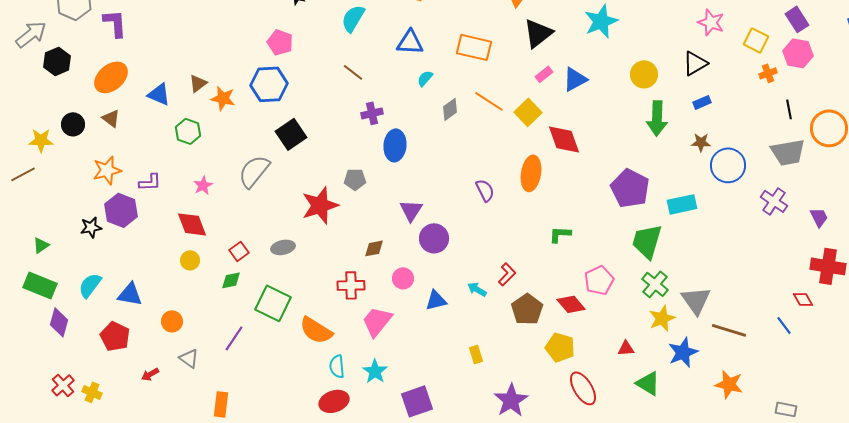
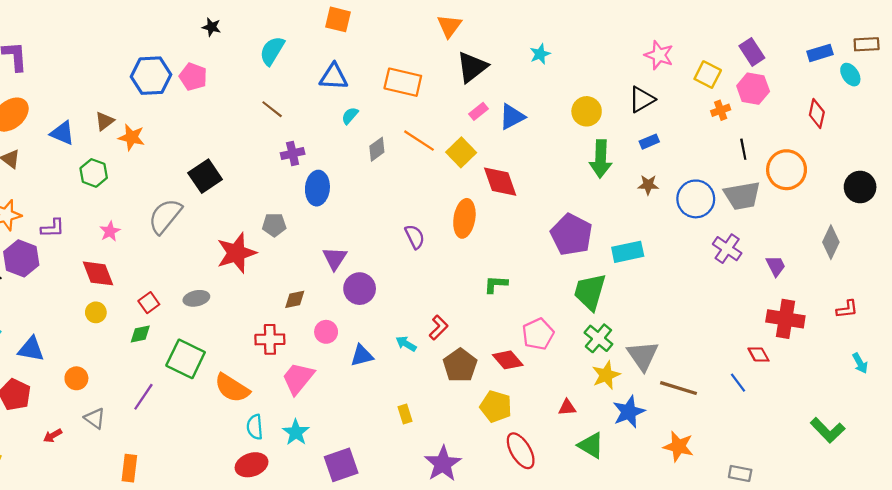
cyan star: (601, 21) -> (540, 54), size x0.6
blue hexagon: (269, 84) -> (151, 76), moved
blue circle: (728, 165) -> (696, 199), moved

